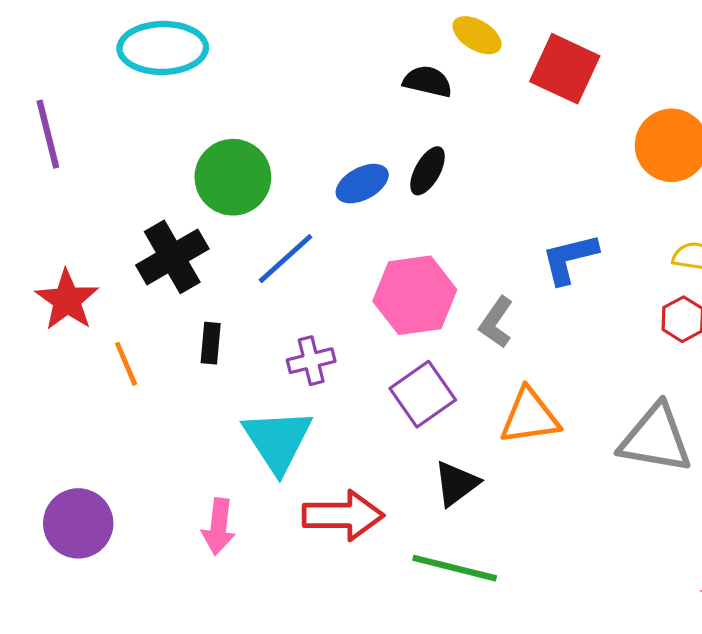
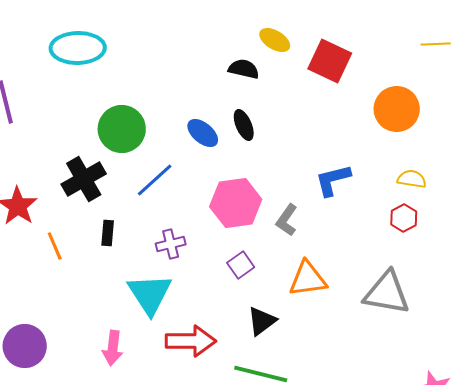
black ellipse: (428, 171) -> (244, 125), turned -52
blue ellipse: (362, 184) -> (203, 133), turned 68
purple square: (423, 394) -> (241, 265), size x0.7

